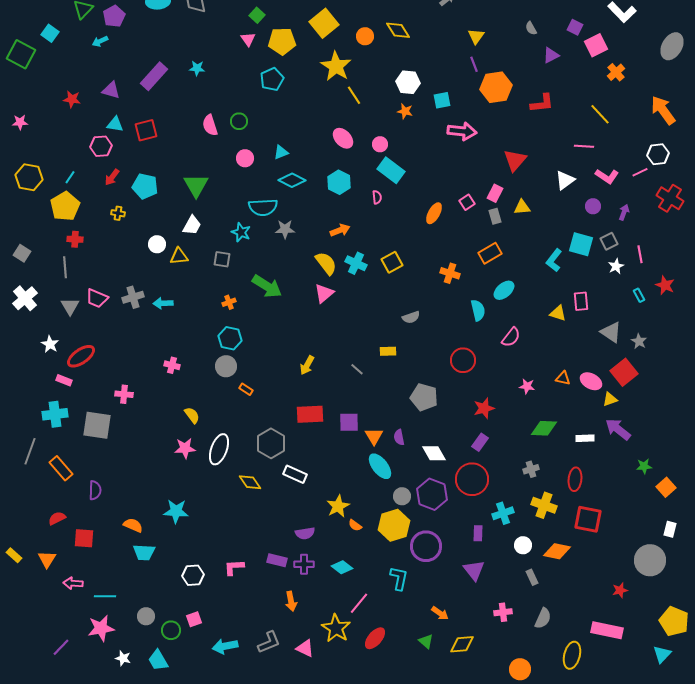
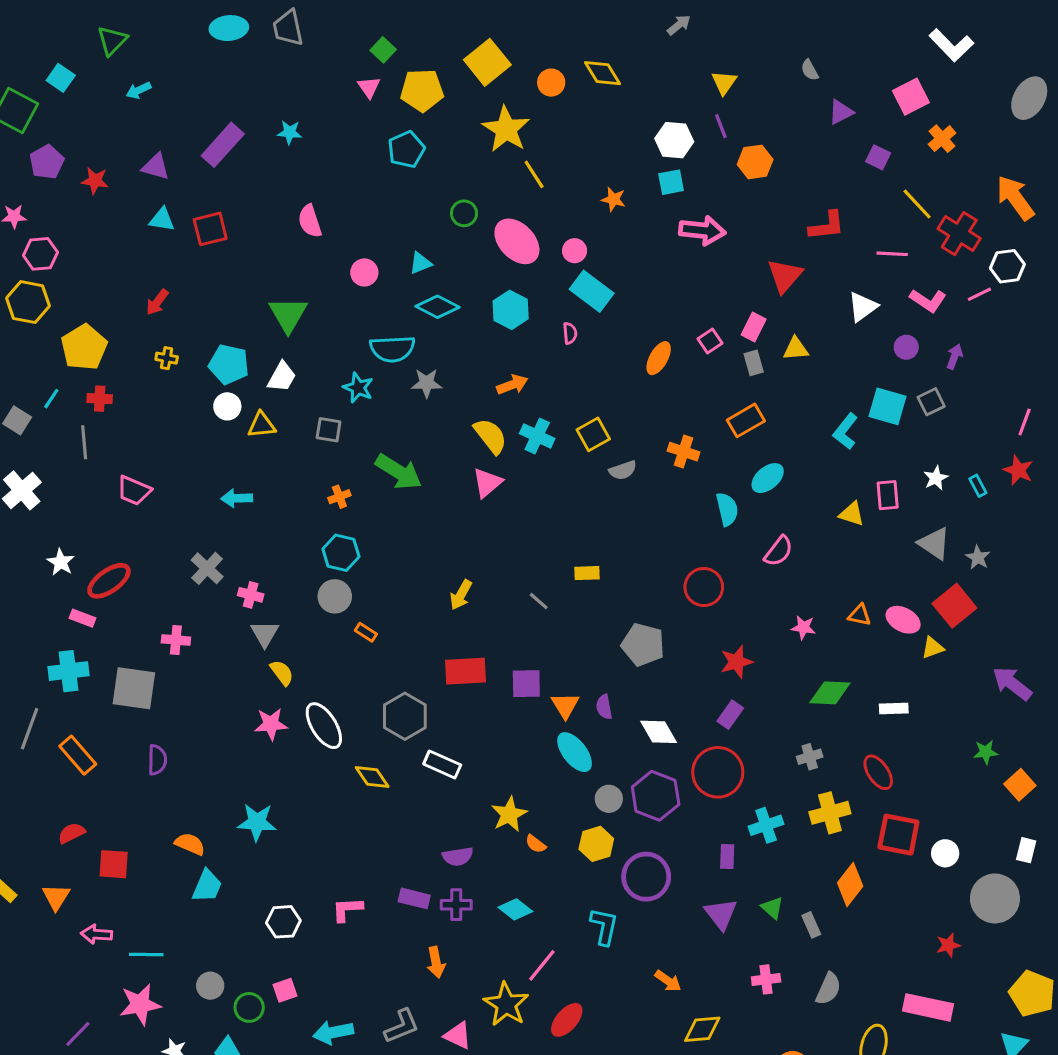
purple pentagon: (114, 16) -> (47, 162), moved
purple square: (575, 27) -> (878, 157), moved
white hexagon: (408, 82) -> (674, 140), moved
orange hexagon: (496, 87) -> (755, 162), size x0.7
red L-shape: (542, 103) -> (827, 226), moved
green circle: (239, 121) -> (464, 213), moved
pink ellipse: (343, 138) -> (517, 241), size x1.4
pink hexagon: (101, 146) -> (40, 254), moved
cyan line: (70, 177) -> (51, 399), moved
cyan pentagon: (145, 186) -> (229, 364), moved
red cross: (670, 198) -> (959, 234), moved
pink line: (640, 254) -> (1025, 422), moved, turned 30
white star: (616, 266) -> (936, 478), moved
gray cross: (133, 297) -> (207, 568), moved, turned -30
gray triangle: (70, 306) -> (265, 634), moved
gray semicircle: (411, 317) -> (623, 470), moved
purple arrow: (618, 429) -> (1012, 684), moved
white ellipse: (219, 449) -> (324, 726), turned -52
red ellipse: (575, 479) -> (878, 772), turned -40
purple semicircle: (95, 490) -> (157, 760), moved
yellow cross: (544, 505) -> (830, 813), turned -35
yellow hexagon: (394, 525) -> (596, 844), size x0.7
white circle: (523, 545) -> (945, 853), moved
orange diamond: (557, 551) -> (850, 884), turned -64
cyan trapezoid: (144, 552) -> (207, 886), turned -70
green triangle: (426, 641) -> (772, 908), moved

